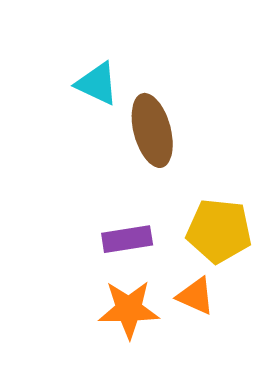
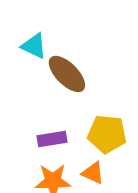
brown ellipse: (152, 130) -> (67, 74), turned -30

